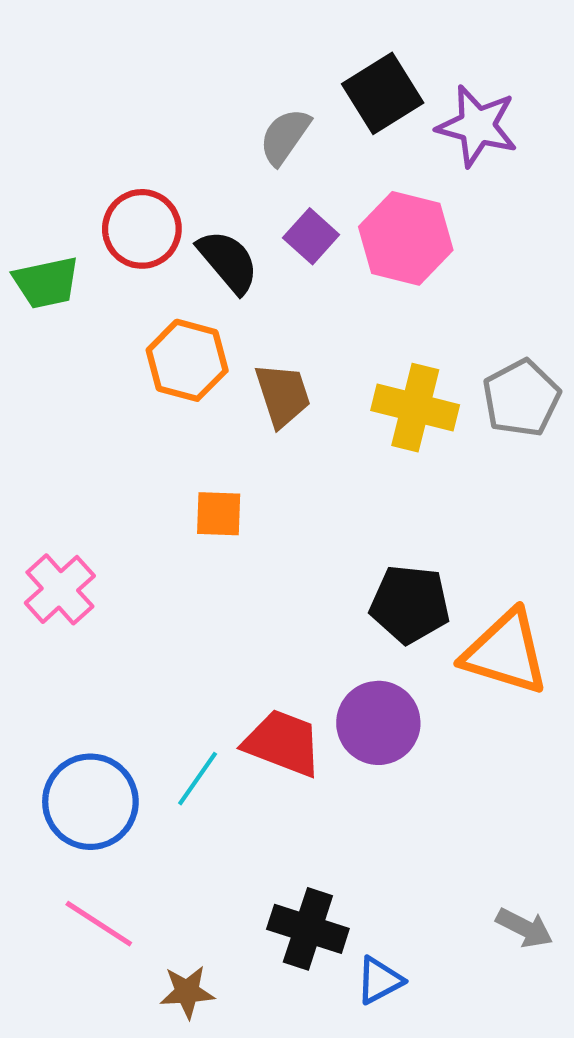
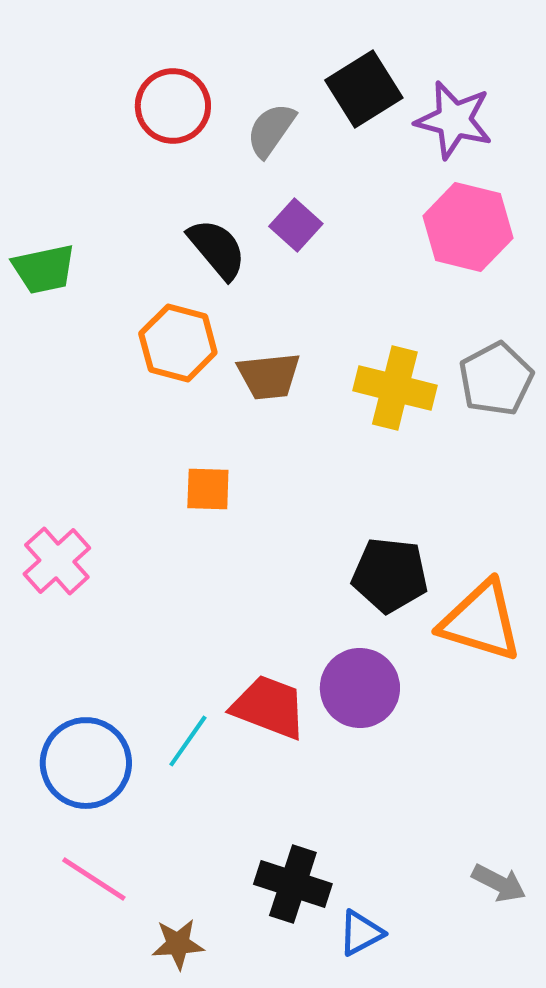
red circle: (142, 229) -> (173, 106), moved
pink hexagon: (406, 238) -> (468, 227), moved
brown trapezoid: (283, 395) -> (269, 376), turned 102

